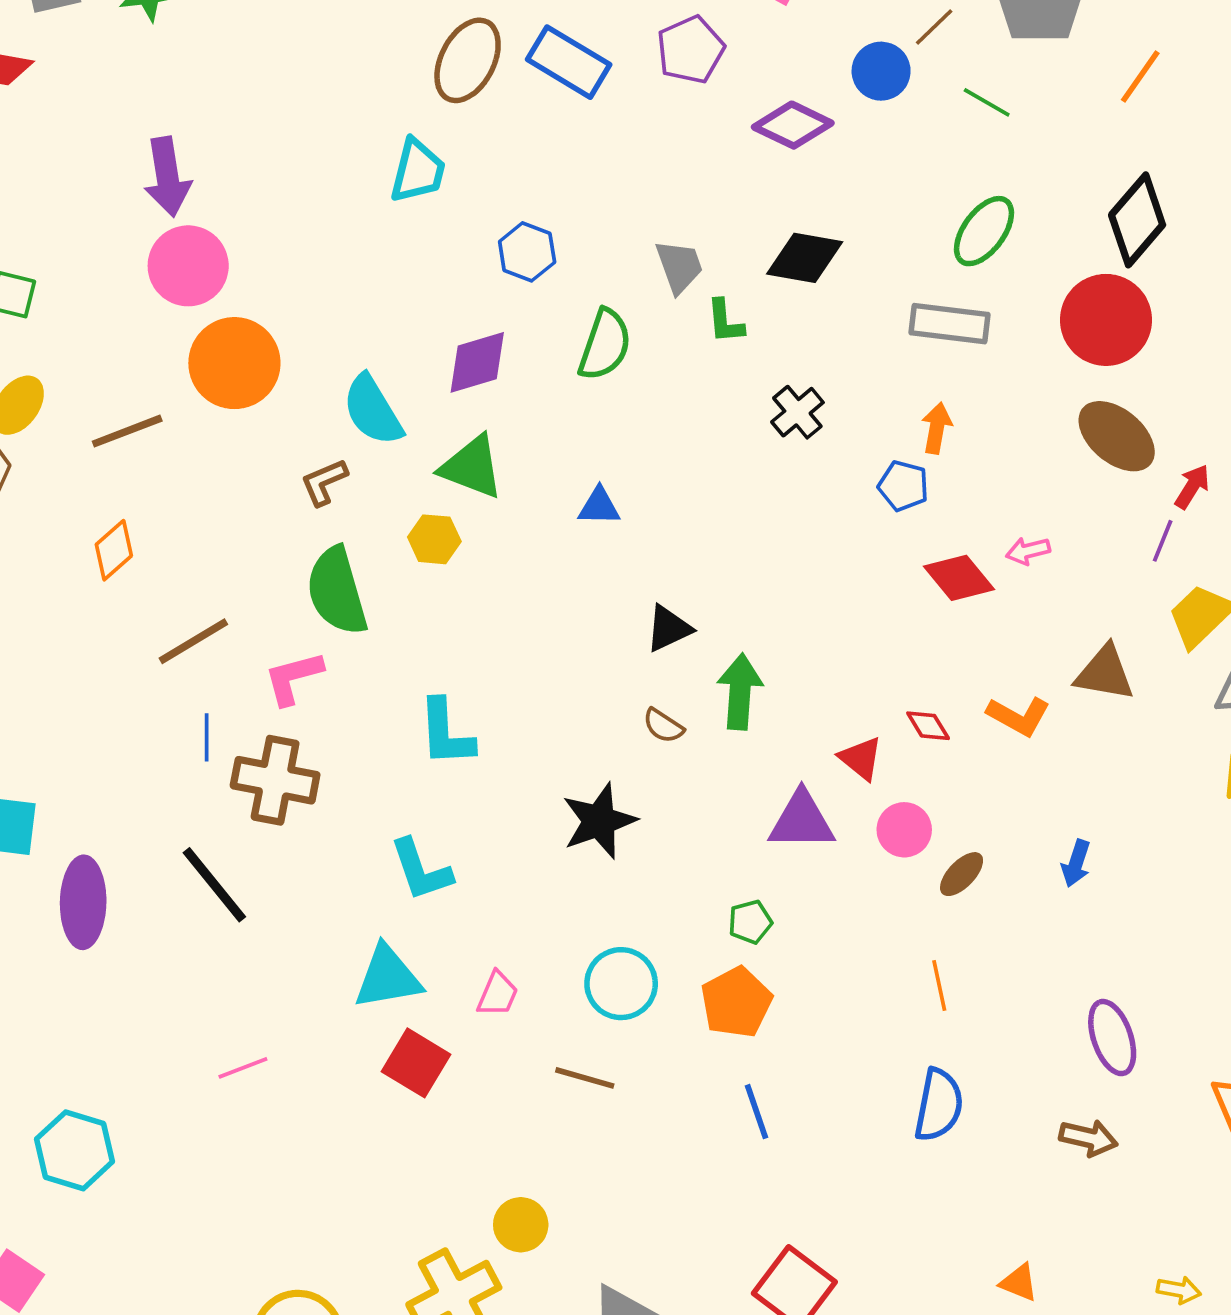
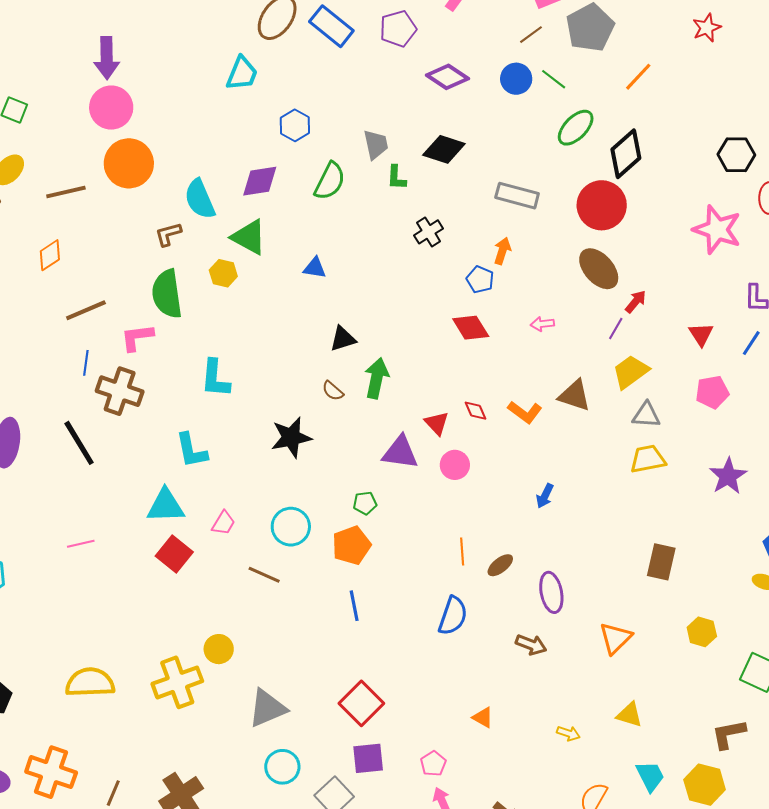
blue circle: (881, 71) -> (516, 79), moved
green ellipse: (984, 231) -> (576, 128), moved
red diamond: (959, 578) -> (471, 328), moved
brown ellipse: (962, 874) -> (500, 565), moved

